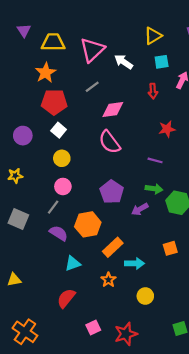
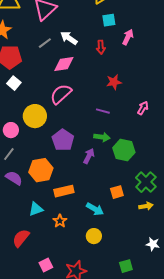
white arrow: (124, 62) -> (69, 38), moved
pink semicircle: (110, 142) -> (61, 94), turned 85
yellow circle: (62, 158) -> (35, 116), moved, size x1.5
pink circle: (63, 186) -> (11, 130), moved
purple arrow: (140, 209) -> (89, 156), turned 147
orange rectangle: (113, 247) -> (64, 191), turned 30
cyan triangle: (73, 263) -> (36, 209), moved
cyan arrow: (134, 263) -> (95, 209), moved, turned 30

